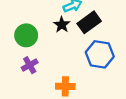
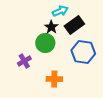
green circle: (26, 35) -> (45, 43), moved

